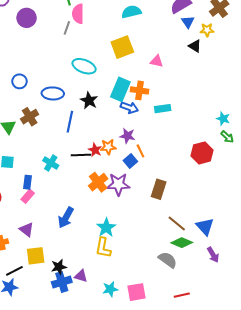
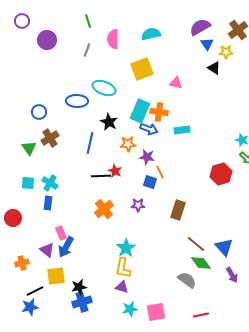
pink semicircle: (78, 14) -> (113, 39), moved
blue circle: (19, 81) -> (39, 112), moved
blue ellipse: (53, 93) -> (77, 101), moved
orange star: (108, 147) -> (128, 144), moved
blue square: (130, 161) -> (150, 182), turned -32
cyan cross: (51, 163) -> (50, 183), moved
orange cross: (98, 182) -> (104, 209), moved
purple star: (118, 184) -> (138, 205), size x0.6
pink rectangle: (28, 196) -> (61, 233), moved, turned -64
blue arrow: (66, 217) -> (66, 247), moved
green diamond: (182, 243) -> (201, 263), turned 30
purple triangle: (81, 276) -> (122, 287), moved

